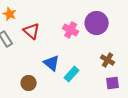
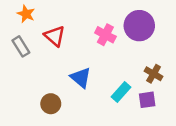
cyan rectangle: (72, 74) -> (121, 92), moved
purple square: (113, 83) -> (147, 100), moved

